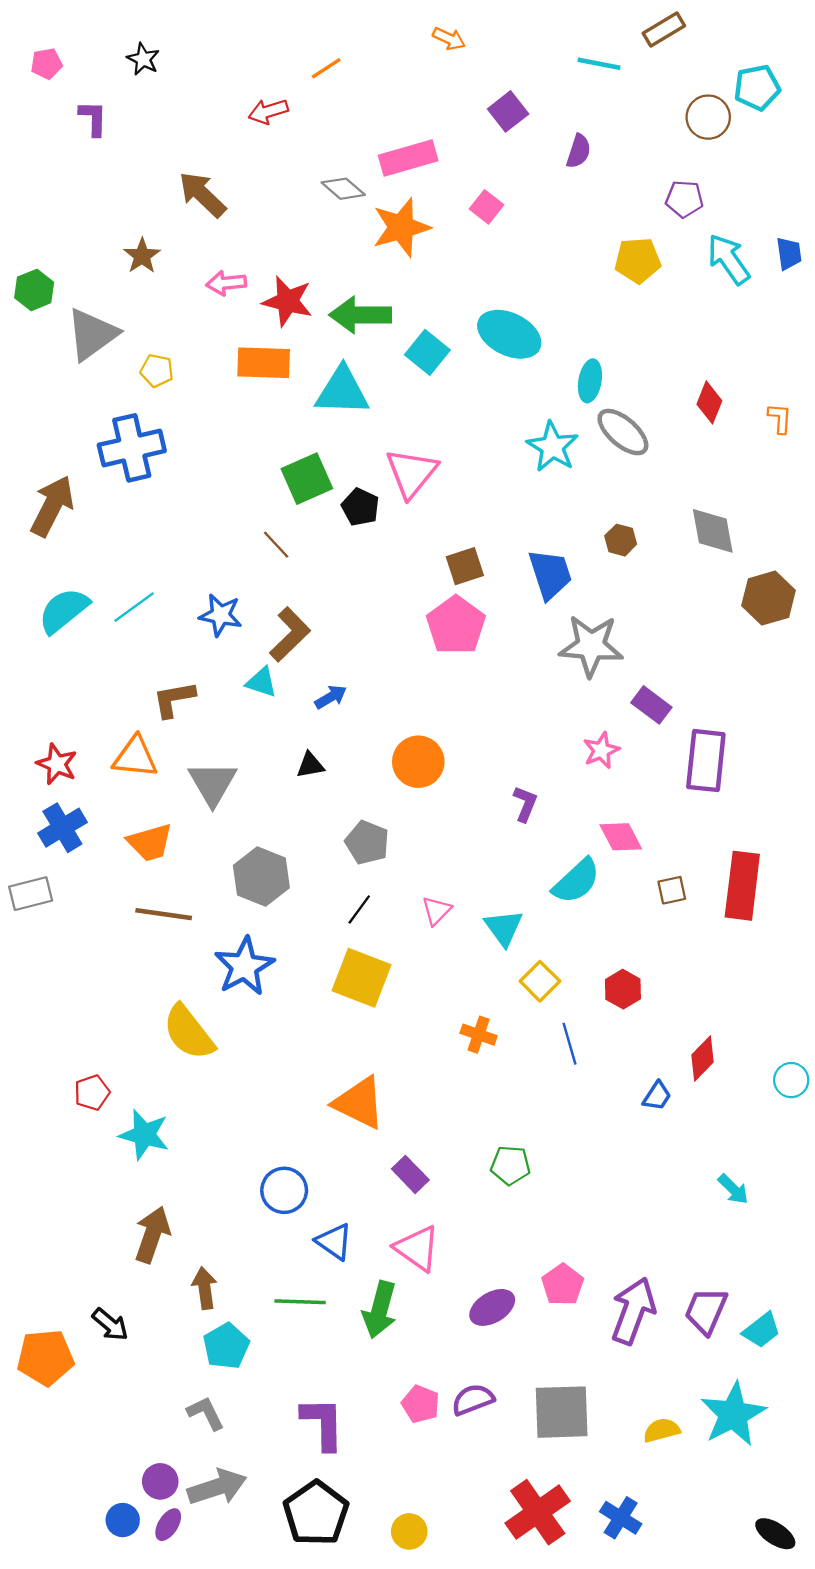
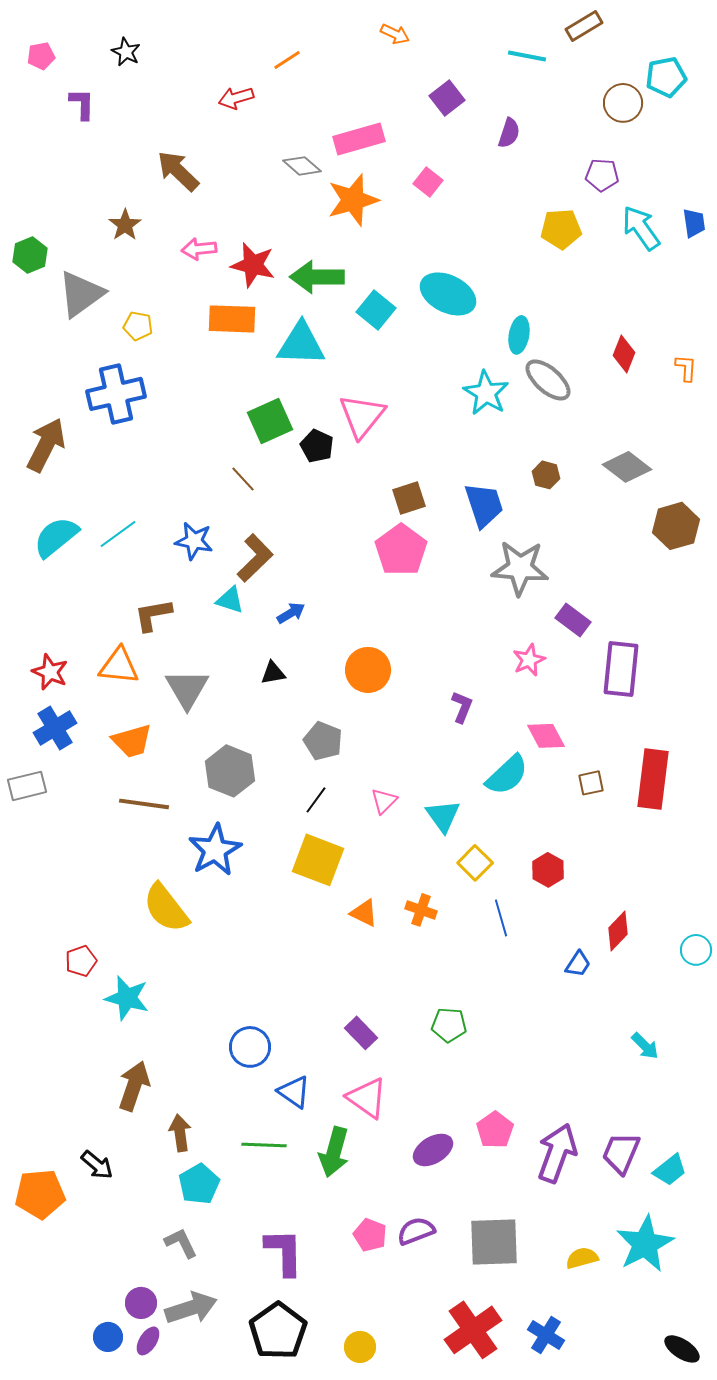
gray diamond: (713, 531) -> (627, 467), turned -42
orange triangle: (359, 1103) -> (364, 913), moved, size x0.6

